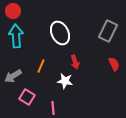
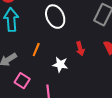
red arrow: (75, 62) -> (80, 49), moved

